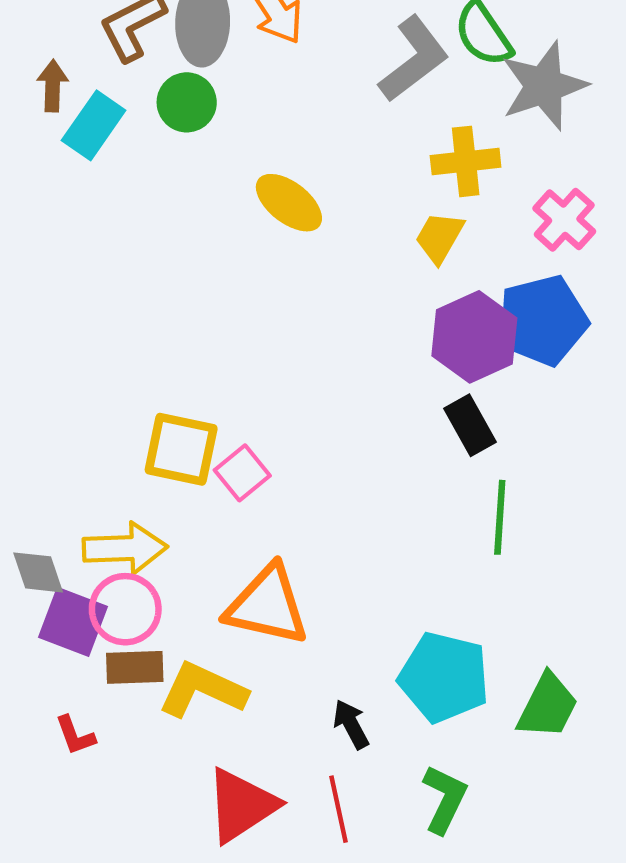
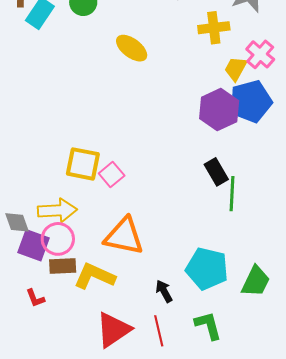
yellow trapezoid: (439, 237) -> (236, 69), moved
black rectangle: (470, 425) -> (216, 172), moved
green L-shape: (445, 799) -> (208, 326), turned -40

